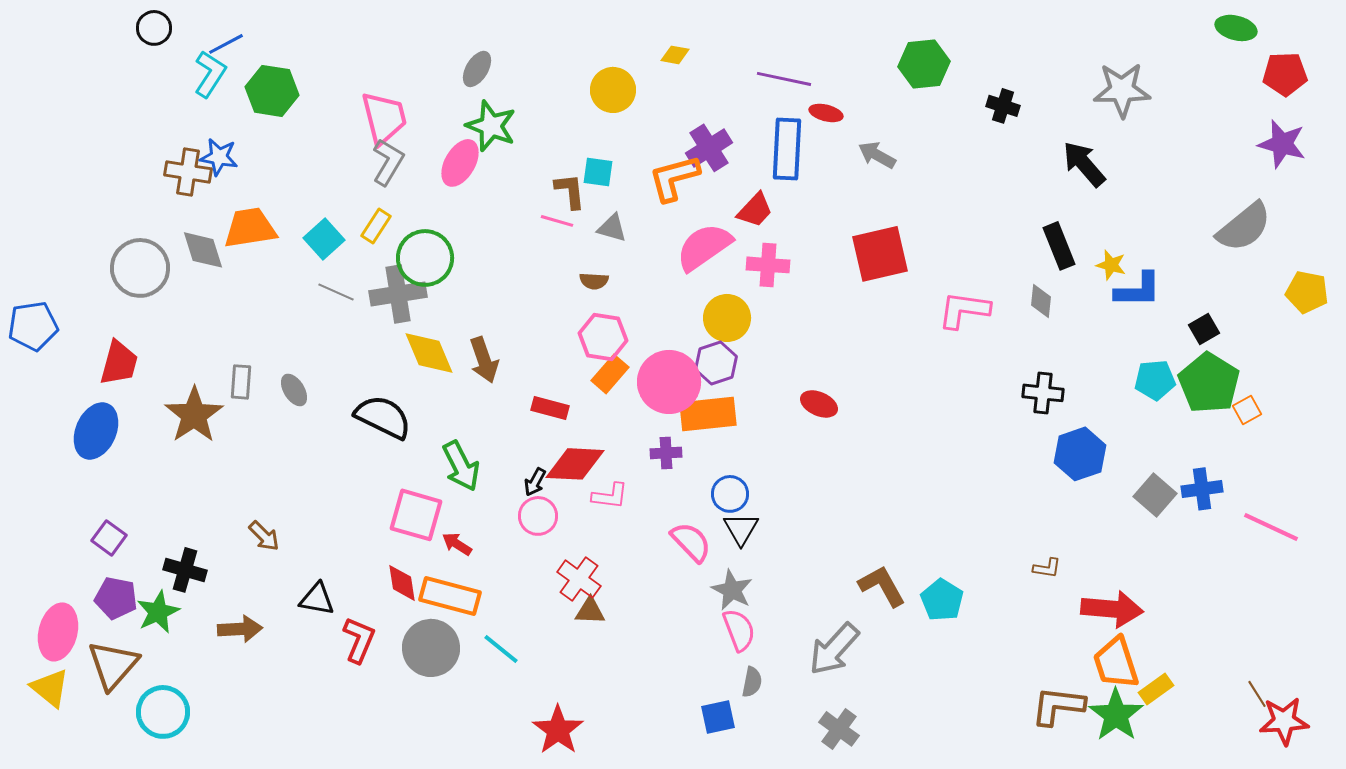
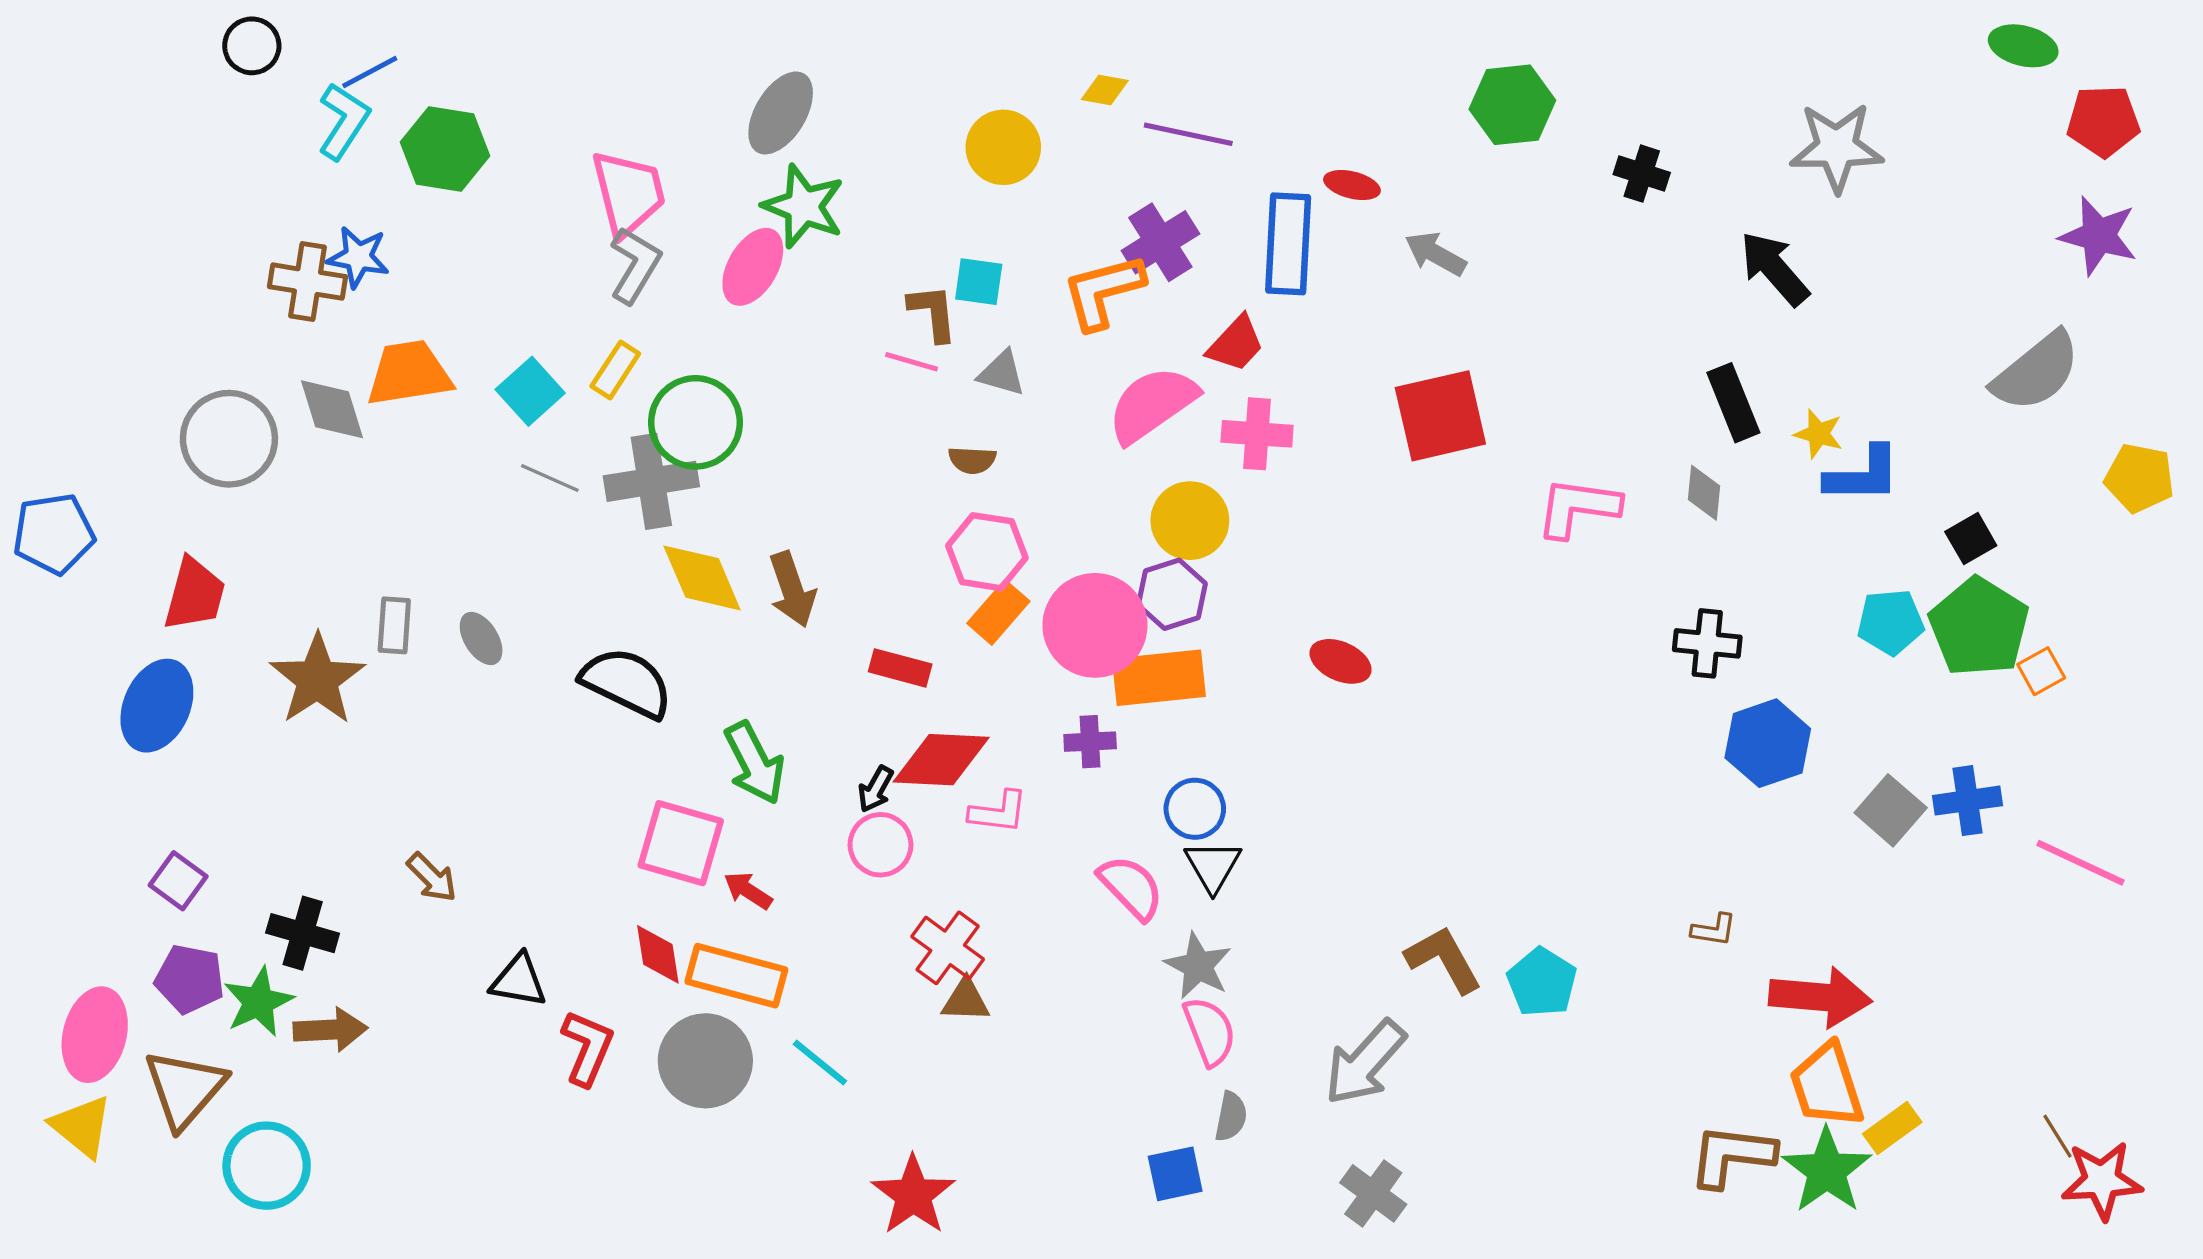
gray ellipse: (477, 69) -> (781, 113), size x1.4
purple line: (784, 79) -> (1188, 134), moved
brown arrow: (240, 629) -> (330, 1030), moved

